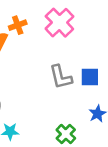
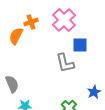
blue square: (90, 77) -> (80, 45), moved

